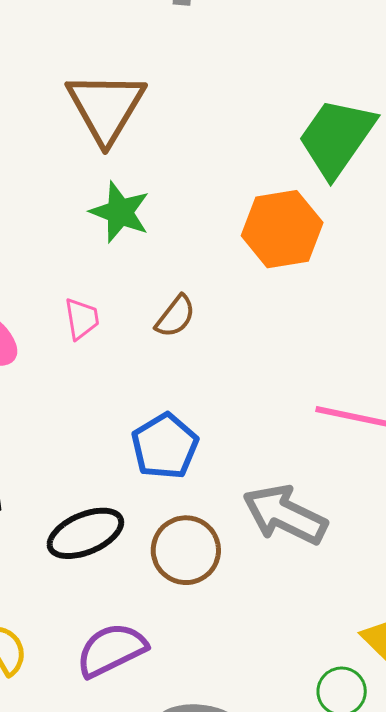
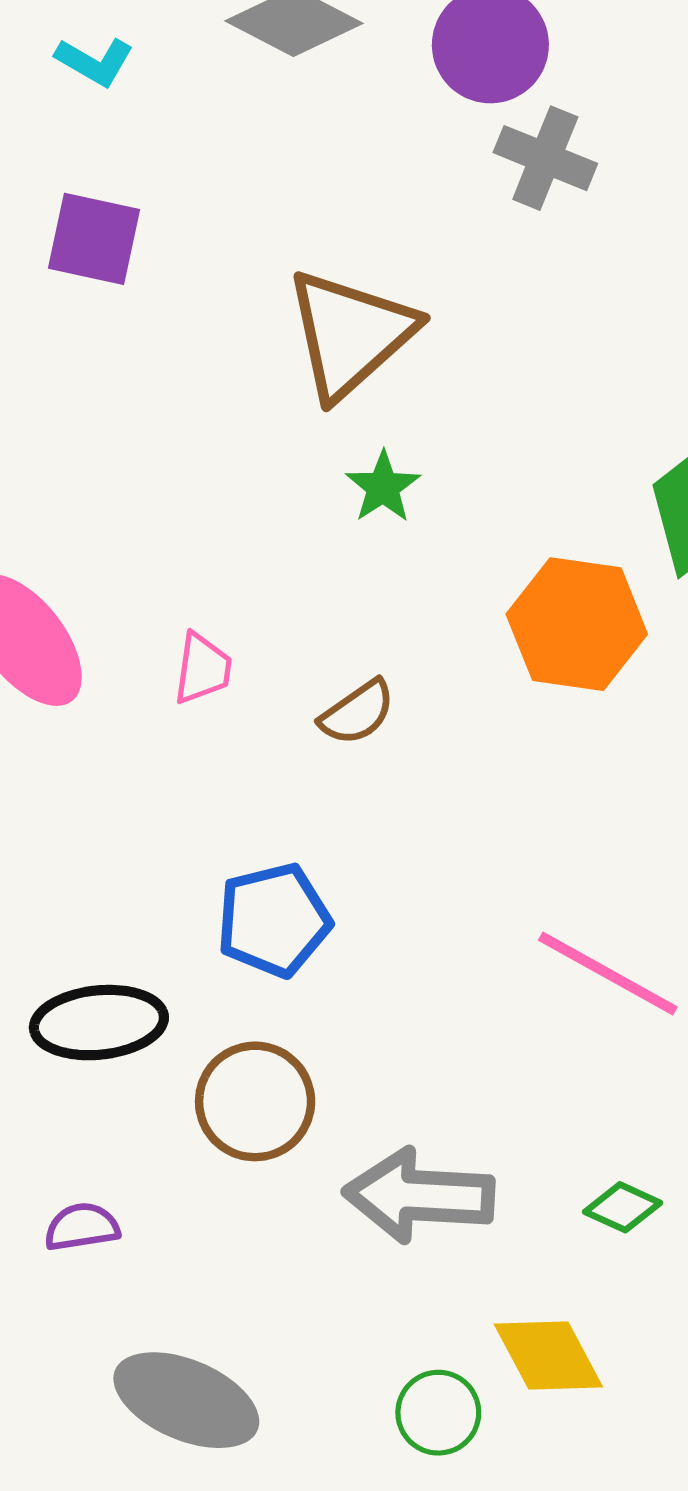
green star: (120, 212) -> (383, 487), moved, size x0.7
gray arrow: (285, 515) -> (419, 1196), moved, turned -40
purple semicircle: (111, 650) -> (82, 1227), size x0.6

